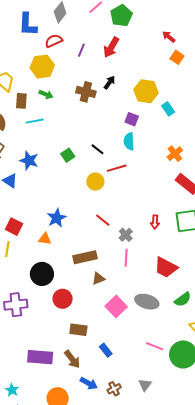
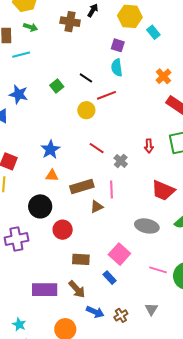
orange triangle: (45, 239) -> (52, 176), moved
pink line: (126, 258) -> (112, 189), moved
pink square: (116, 306) -> (119, 254), moved

